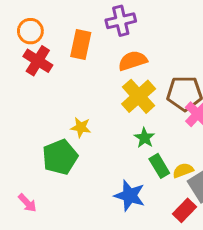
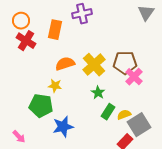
orange semicircle: (133, 61) -> (65, 64), moved
green pentagon: (60, 157) -> (41, 106), turned 30
green rectangle: (159, 166) -> (108, 112), turned 63
blue star: (130, 196) -> (63, 127), moved, turned -30

